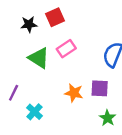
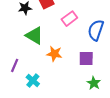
pink rectangle: (66, 49) -> (69, 19), moved
orange star: (74, 93) -> (54, 54), moved

